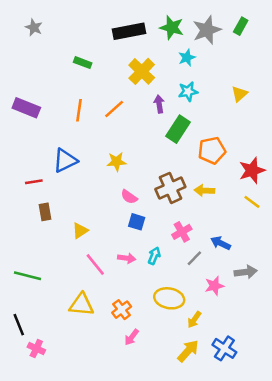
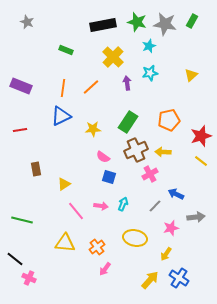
gray star: (207, 30) -> (165, 24), turned 30
green rectangle: (178, 129) -> (128, 122), moved
blue triangle: (65, 160) -> (61, 116), moved
red line: (34, 182) -> (20, 130), moved
pink cross: (182, 232) -> (150, 174), moved
yellow arrow: (194, 320) -> (166, 254), moved
black line: (19, 325) -> (15, 259), turned -30

